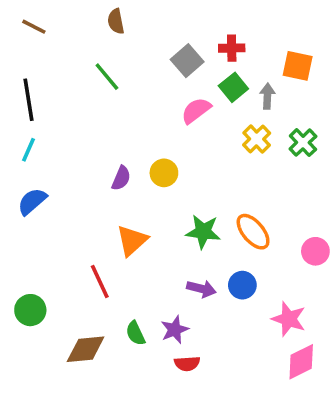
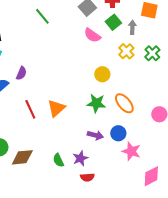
pink semicircle: (196, 110) -> (92, 35), turned -108
yellow circle: (164, 173) -> (102, 74), moved
purple semicircle: (121, 178) -> (21, 73), moved
red line: (100, 282) -> (30, 109), moved
pink star: (289, 319) -> (131, 151), moved
brown diamond: (86, 349) -> (22, 157), moved

